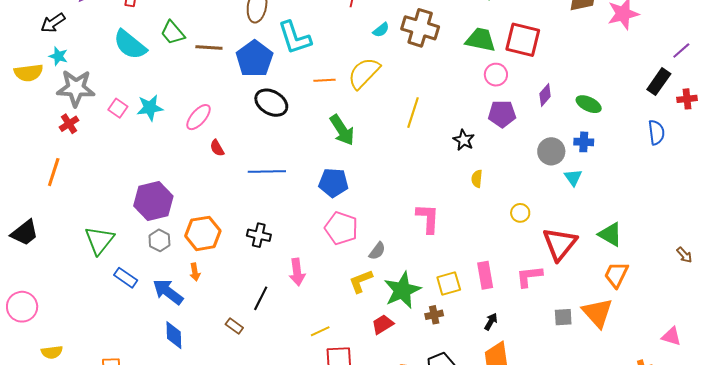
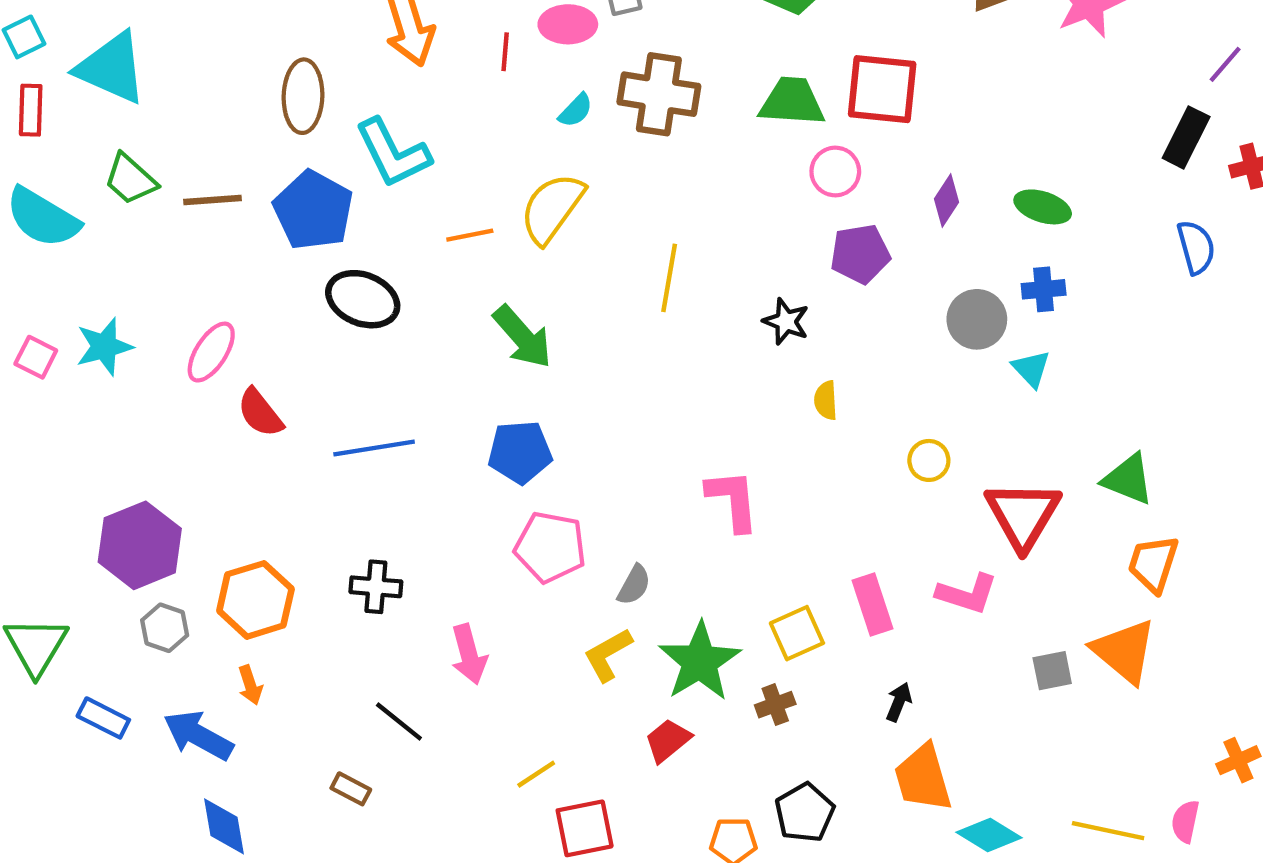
red semicircle: (217, 148) -> (260, 413), size x1.4
pink L-shape: (529, 276) -> (967, 594), turned -148
black line: (261, 298) -> (399, 721), turned -70

